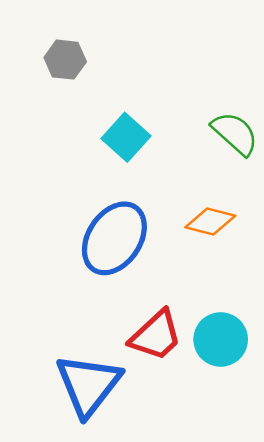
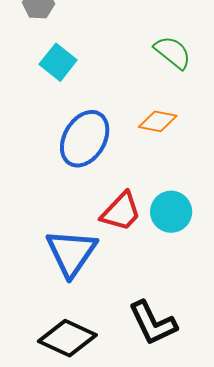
cyan square: (126, 137) -> (58, 62), moved

